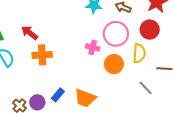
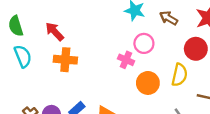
pink circle: (116, 34) -> (144, 43), moved, size x0.7

